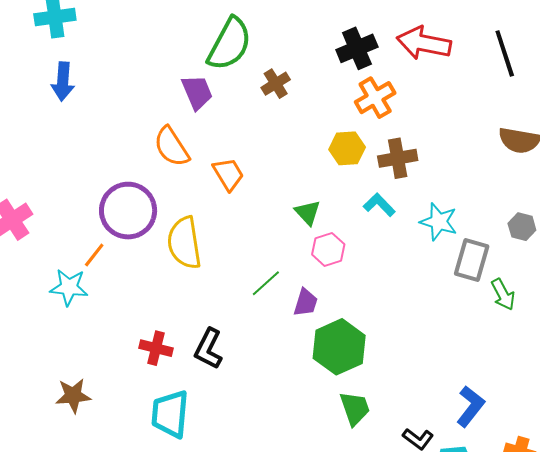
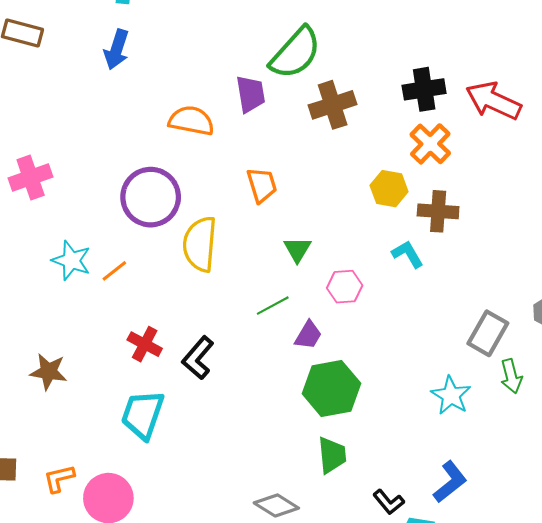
brown cross: (276, 84) -> (333, 105), size x1.5
orange cross: (375, 98) -> (430, 144), turned -30
orange semicircle: (172, 147) -> (191, 121), moved, turned 120
green triangle: (308, 213) -> (297, 249), moved
cyan star: (439, 222) -> (451, 395), moved
orange line: (94, 255) -> (114, 271), moved

